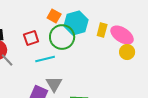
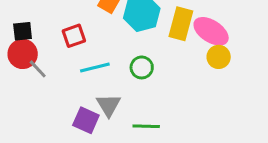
yellow rectangle: (102, 30) -> (181, 24), size x1.5
green circle: (62, 37) -> (142, 67), moved, size x0.6

